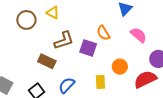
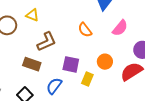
pink semicircle: (138, 35) -> (120, 28), turned 96
purple square: (88, 48) -> (71, 64), moved
yellow rectangle: (100, 82) -> (87, 79), turned 32

